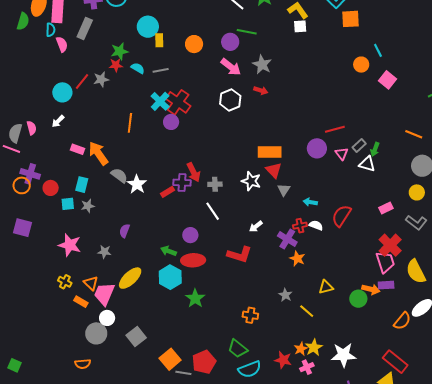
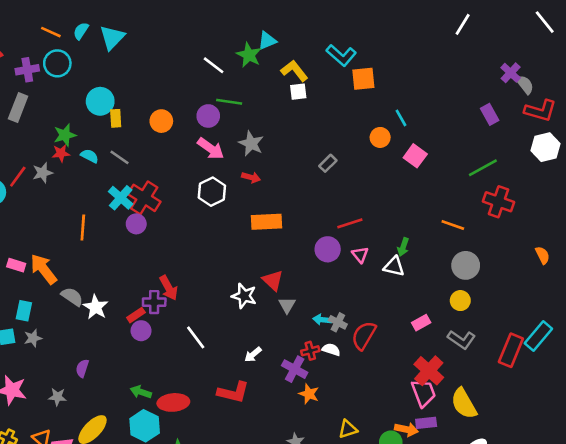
gray line: (161, 70) -> (120, 157), turned 49
gray rectangle: (359, 146) -> (328, 163), moved
orange rectangle: (270, 152) -> (266, 222), moved
gray cross: (215, 184) -> (338, 322), moved, turned 32
purple circle: (190, 235) -> (141, 331), moved

